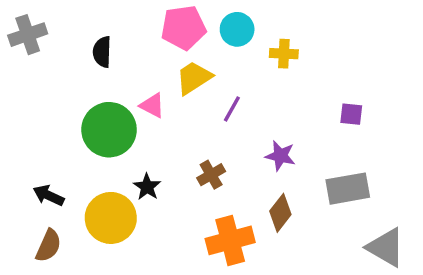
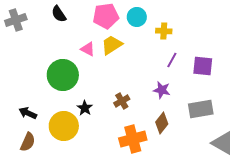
black semicircle: (102, 52) -> (59, 14), moved, turned -36
pink triangle: (152, 105) -> (88, 49), moved
purple line: (232, 109) -> (172, 60), moved
purple square: (351, 114) -> (203, 66), size x1.5

